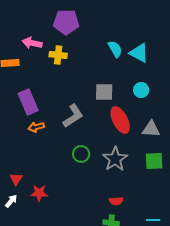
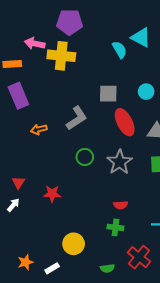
cyan triangle: (139, 53) -> (141, 37), moved
yellow cross: (58, 55) -> (61, 56), size x1.5
purple rectangle: (28, 102) -> (18, 96), moved
red star: (39, 193) -> (52, 194), moved

